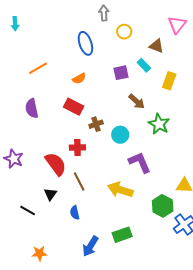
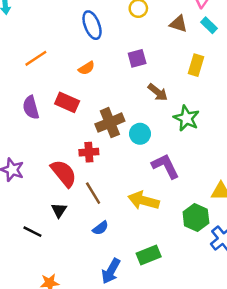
cyan rectangle: (144, 65) -> (209, 25), moved
red rectangle: (74, 107) -> (67, 102), moved
brown cross: (96, 124) -> (110, 123), size x1.6
blue semicircle: (75, 213) -> (100, 228), moved, turned -112

